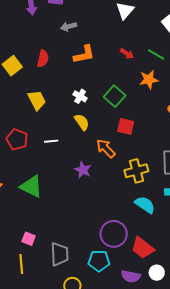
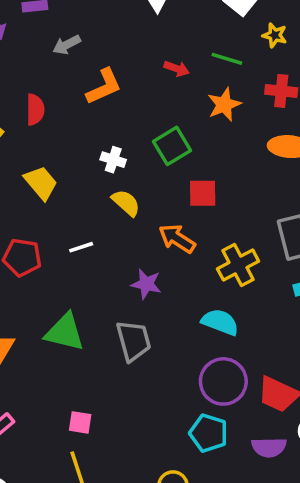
green square: (115, 96) -> (172, 146), turned 30
cyan semicircle: (145, 205) -> (220, 322), moved
gray trapezoid: (59, 254) -> (134, 341), moved
cyan pentagon: (99, 261) -> (209, 433), turned 30

